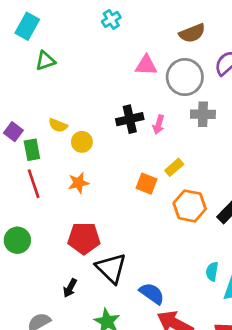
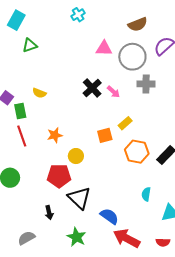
black cross: (130, 119) -> (92, 88), turned -30
pink arrow: (159, 125) -> (113, 92), turned -64
yellow circle: (82, 142) -> (76, 156), moved
orange square: (146, 184) -> (105, 135), turned -35
cyan semicircle: (212, 271) -> (146, 194), moved
black arrow: (70, 288) -> (49, 213), turned -40

